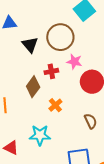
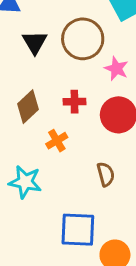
pink star: (74, 62) -> (116, 69), moved
red cross: (51, 71) -> (74, 102), moved

